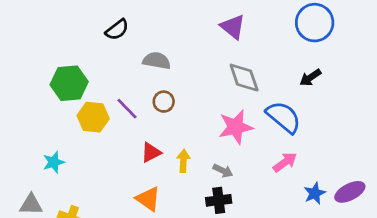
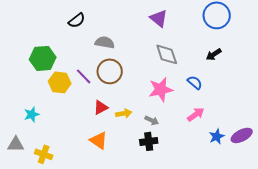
brown circle: (164, 102) -> (110, 71), size x1.6
blue semicircle: (284, 117) -> (195, 82), size x0.6
yellow arrow: (183, 161) -> (124, 113), turned 77

